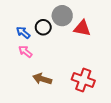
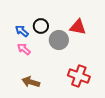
gray circle: (62, 16) -> (59, 40), moved
brown arrow: (42, 79) -> (31, 82), moved

